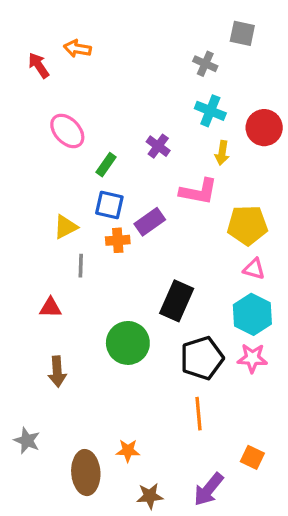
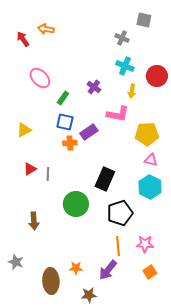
yellow triangle: (66, 227) -> (24, 130), moved
gray line: (81, 266) -> (48, 174), moved
red triangle: (50, 308) -> (30, 169), moved, turned -32
pink star: (252, 358) -> (145, 244), moved
orange square: (252, 457) -> (150, 272), turned 32
purple arrow: (209, 489) -> (108, 270), moved

